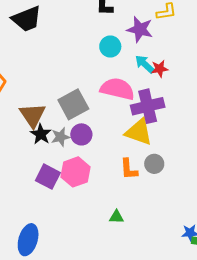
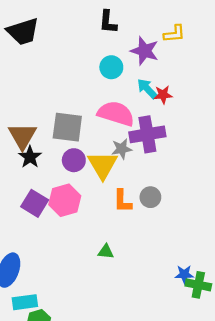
gray square: (73, 104) -> (67, 127), turned 32
yellow triangle: (139, 132) -> (103, 165), moved, turned 36
gray star: (61, 137) -> (122, 149), moved

